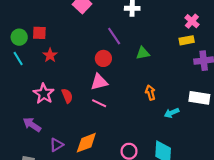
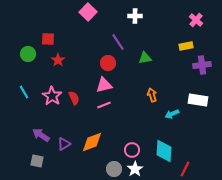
pink cross: (192, 21) -> (196, 20), moved
green circle: (19, 37) -> (28, 54), moved
cyan line: (18, 58) -> (24, 92), moved
pink line: (99, 103) -> (104, 105), turned -48
purple arrow: (32, 125) -> (41, 135), moved

